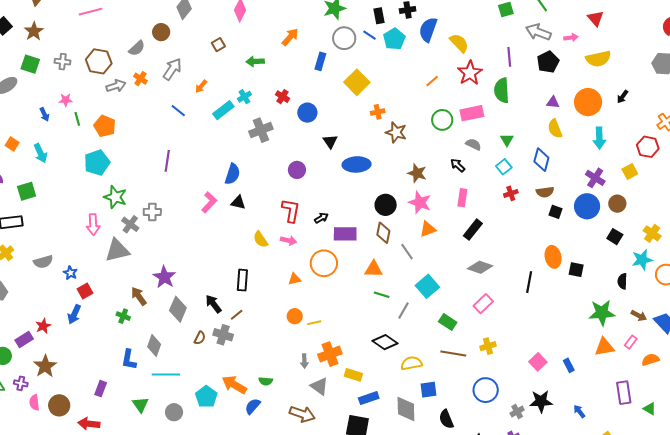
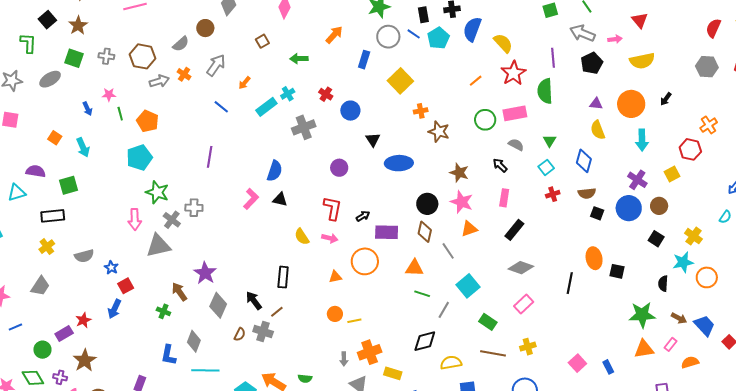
black diamond: (385, 342) -> (425, 341), turned -50

